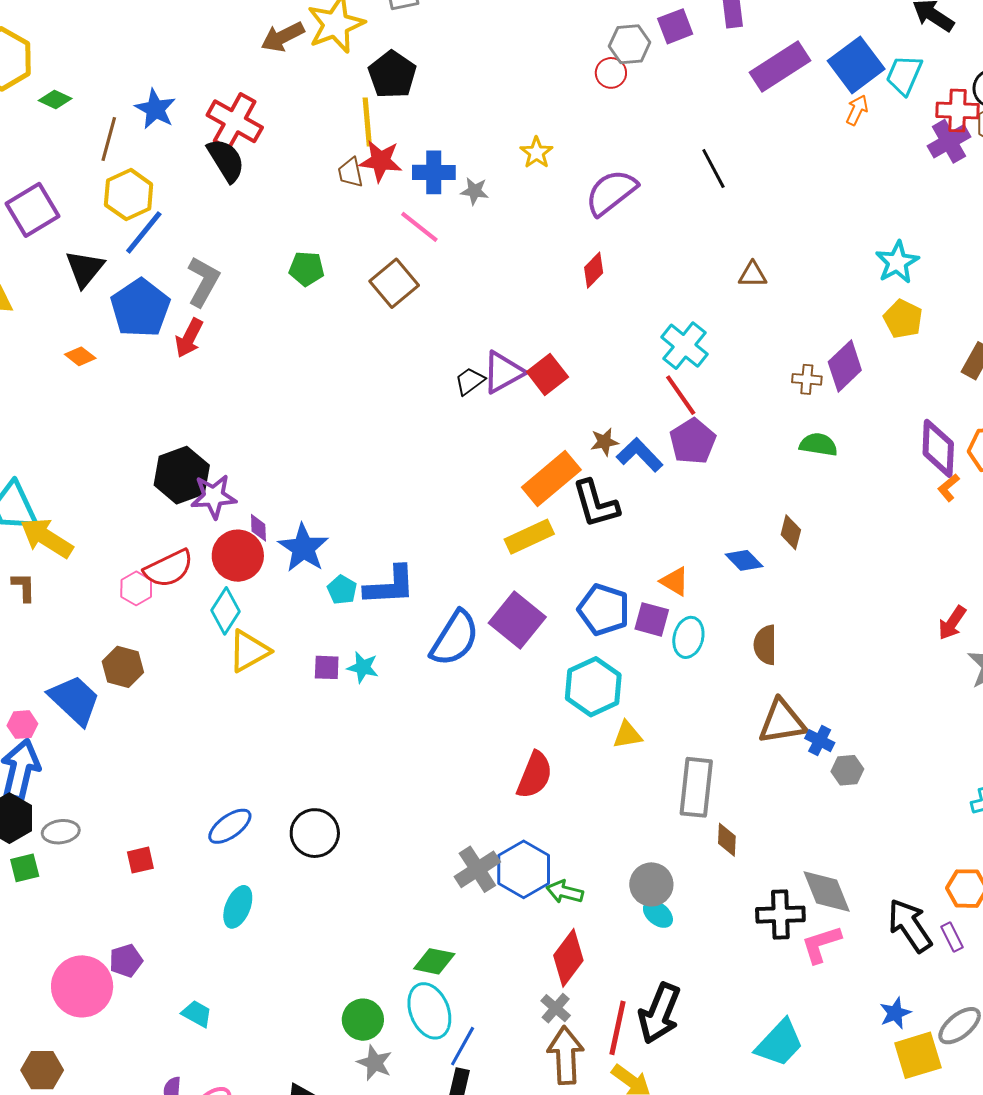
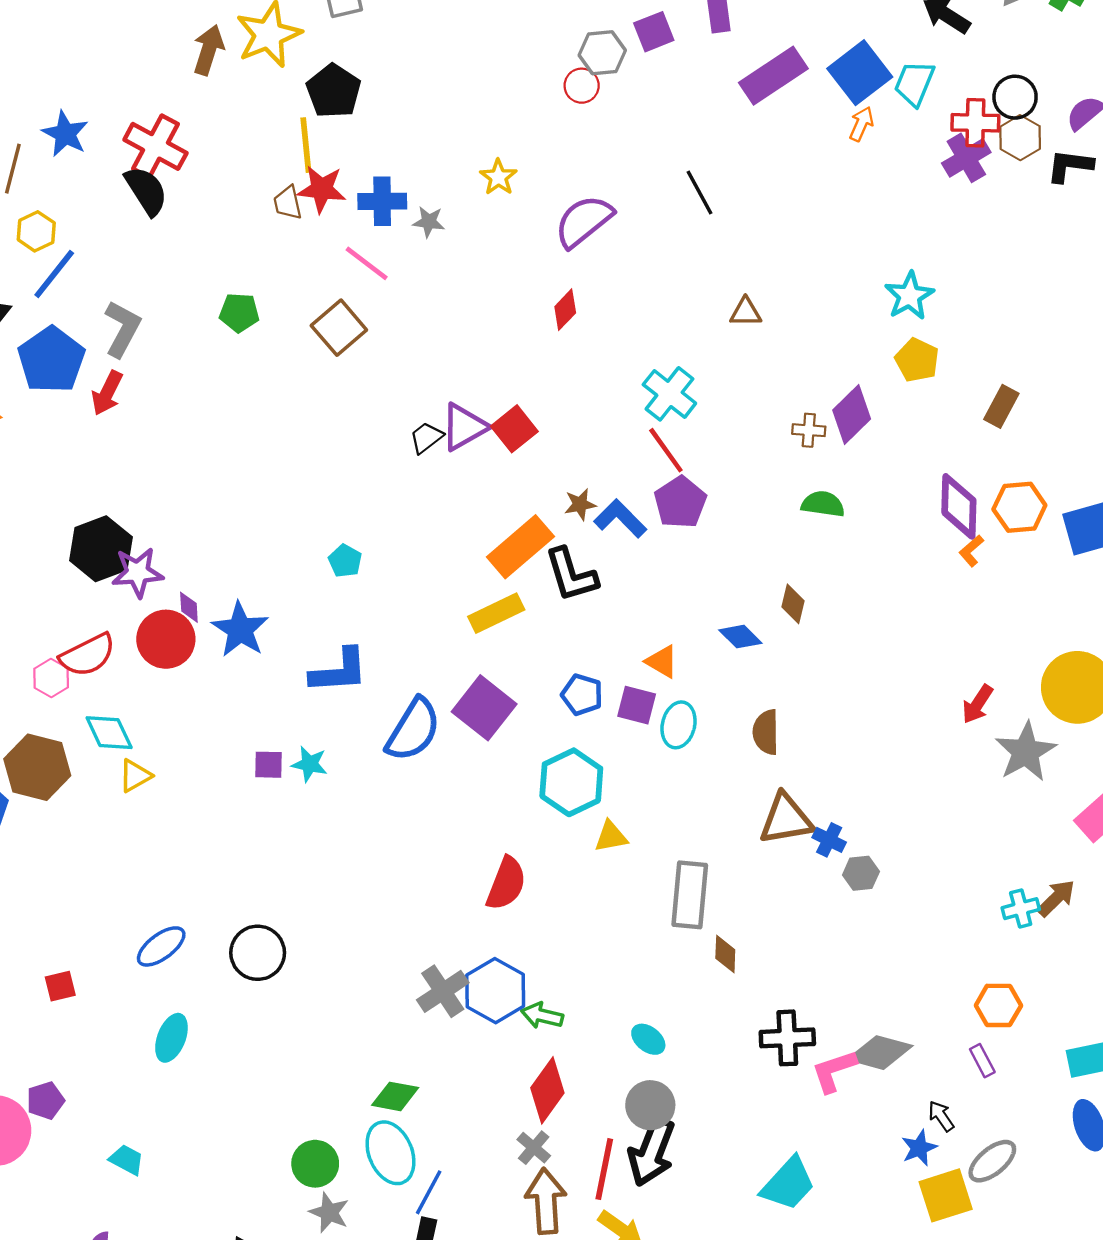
brown arrow: (283, 37) -> (209, 50), turned 135
yellow hexagon: (129, 195) -> (36, 231), size x0.7
cyan pentagon: (342, 590) -> (345, 561), moved
blue pentagon: (604, 610) -> (582, 695), size x0.7
cyan diamond: (225, 611) -> (109, 733), moved, turned -57
yellow triangle: (249, 651) -> (135, 776), moved, size x0.7
brown hexagon: (123, 667) -> (37, 767), size x1.4
gray circle: (651, 884) -> (650, 1105), moved
gray diamond: (827, 892) -> (880, 1053), moved, turned -52
black arrow: (910, 926) -> (941, 1116), moved, size x0.5

